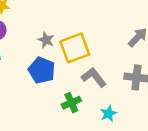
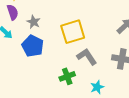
gray star: (46, 40) -> (34, 22), moved
blue pentagon: (42, 70) -> (33, 46), moved

